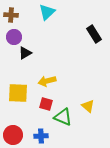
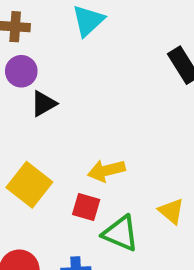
yellow arrow: (47, 81) -> (106, 171), moved
yellow square: (18, 93) -> (29, 185), turned 35

